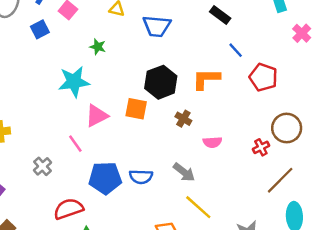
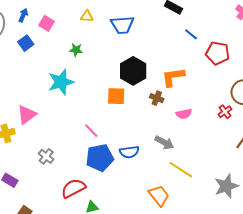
orange L-shape: (206, 79) -> (173, 77), moved
pink triangle: (97, 116) -> (27, 115), moved
pink line: (75, 144) -> (91, 131), moved

